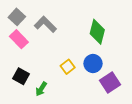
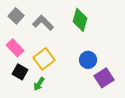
green diamond: (97, 32) -> (80, 20), moved
pink rectangle: (19, 39) -> (15, 48), moved
yellow square: (68, 67) -> (44, 59), moved, size x1.5

